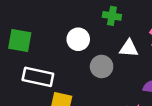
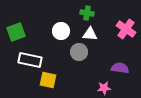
green square: (20, 41) -> (16, 32), turned -30
white triangle: (129, 48) -> (90, 34), moved

